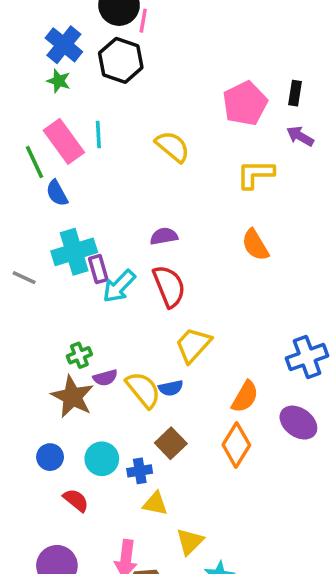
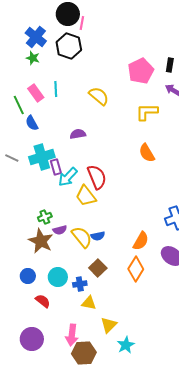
pink rectangle: (64, 141) -> (36, 93), size x0.7
purple semicircle: (164, 236) -> (78, 134), moved
gray line: (24, 278) -> (12, 158), moved
yellow trapezoid: (193, 345) -> (86, 196), moved, turned -80

